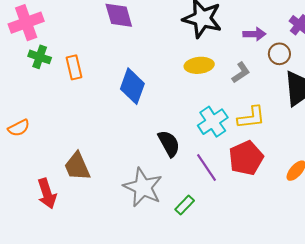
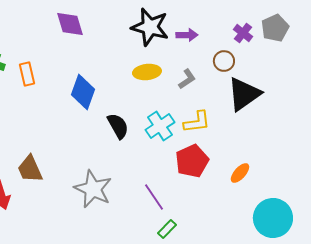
purple arrow: (254, 34) -> (187, 35), moved
black semicircle: (169, 144) -> (118, 126), moved
purple line: (206, 167) -> (154, 197), moved
green rectangle: (185, 205) -> (167, 229), moved

